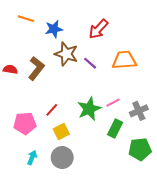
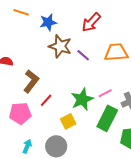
brown L-shape: (36, 68) -> (31, 81), moved
green rectangle: (115, 128) -> (107, 118), size x1.4
yellow square: (61, 132) -> (68, 121), moved

